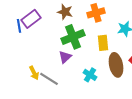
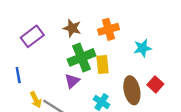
blue line: (19, 26) -> (18, 75), moved
yellow rectangle: (103, 43) -> (103, 64), moved

